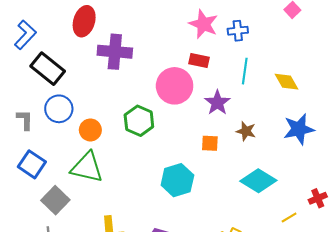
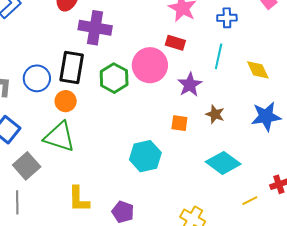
blue cross: (238, 31) -> (227, 18), moved
black rectangle: (48, 69) -> (72, 67), moved, turned 56
green hexagon: (139, 121) -> (114, 78), moved

